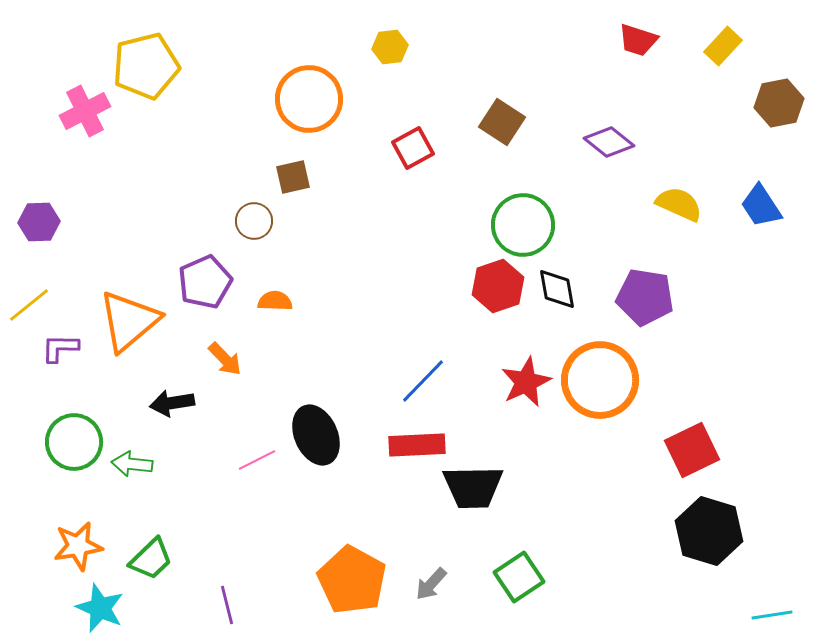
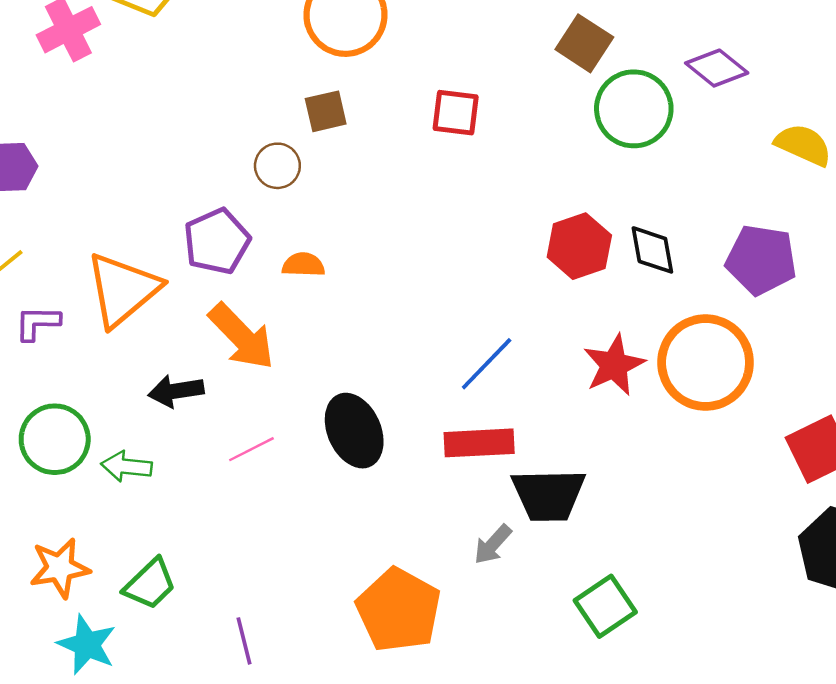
red square: (413, 148) -> (456, 113), moved, turned 36
green circle: (523, 225) -> (634, 109), moved
orange arrow: (225, 359) -> (242, 337), size x1.6
pink line: (257, 460) -> (251, 449), moved
gray arrow: (431, 584) -> (493, 544), moved

